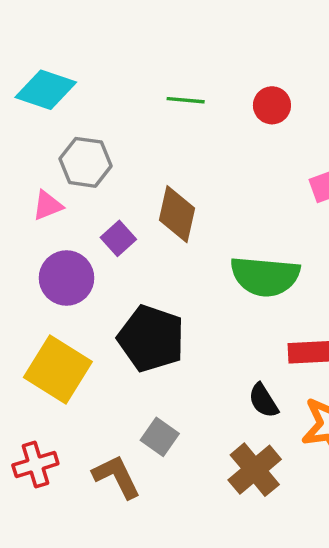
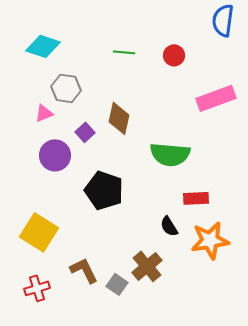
yellow square: (58, 370) -> (39, 232), moved
gray square: (160, 437) -> (117, 284), moved
red cross: (35, 464) -> (37, 288), moved
brown cross: (255, 470) -> (147, 266), moved

